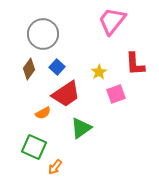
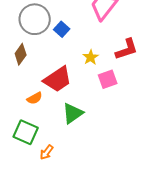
red L-shape: (135, 64) -> (127, 49), turned -105
blue square: (57, 67) -> (62, 29), moved

